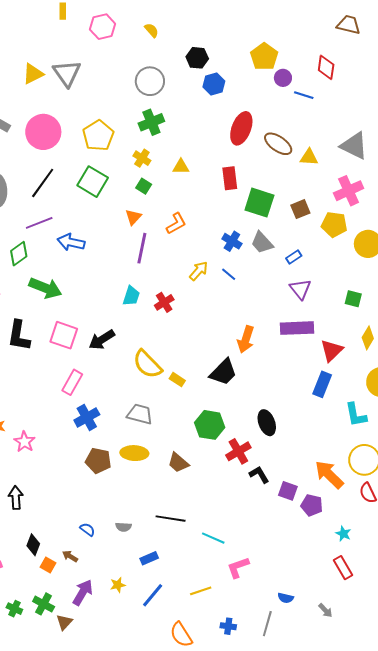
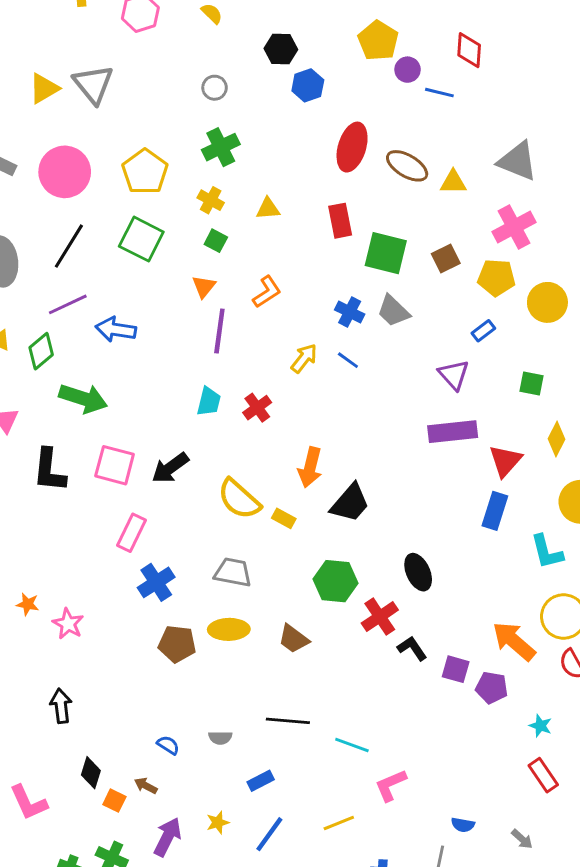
gray circle: (150, 81) -> (215, 88), size x0.6
blue rectangle: (294, 257) -> (483, 331), moved
orange arrow: (246, 339) -> (310, 467), moved

